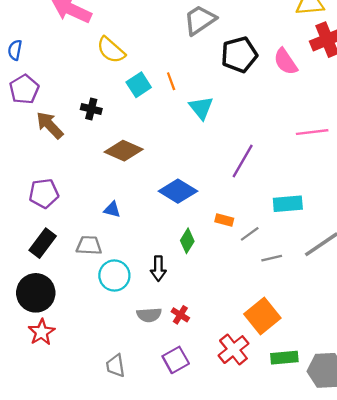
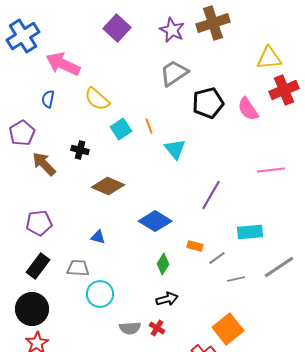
blue semicircle: (15, 50) -> (48, 99), moved
black arrow: (158, 269) -> (167, 299), moved, turned -105

